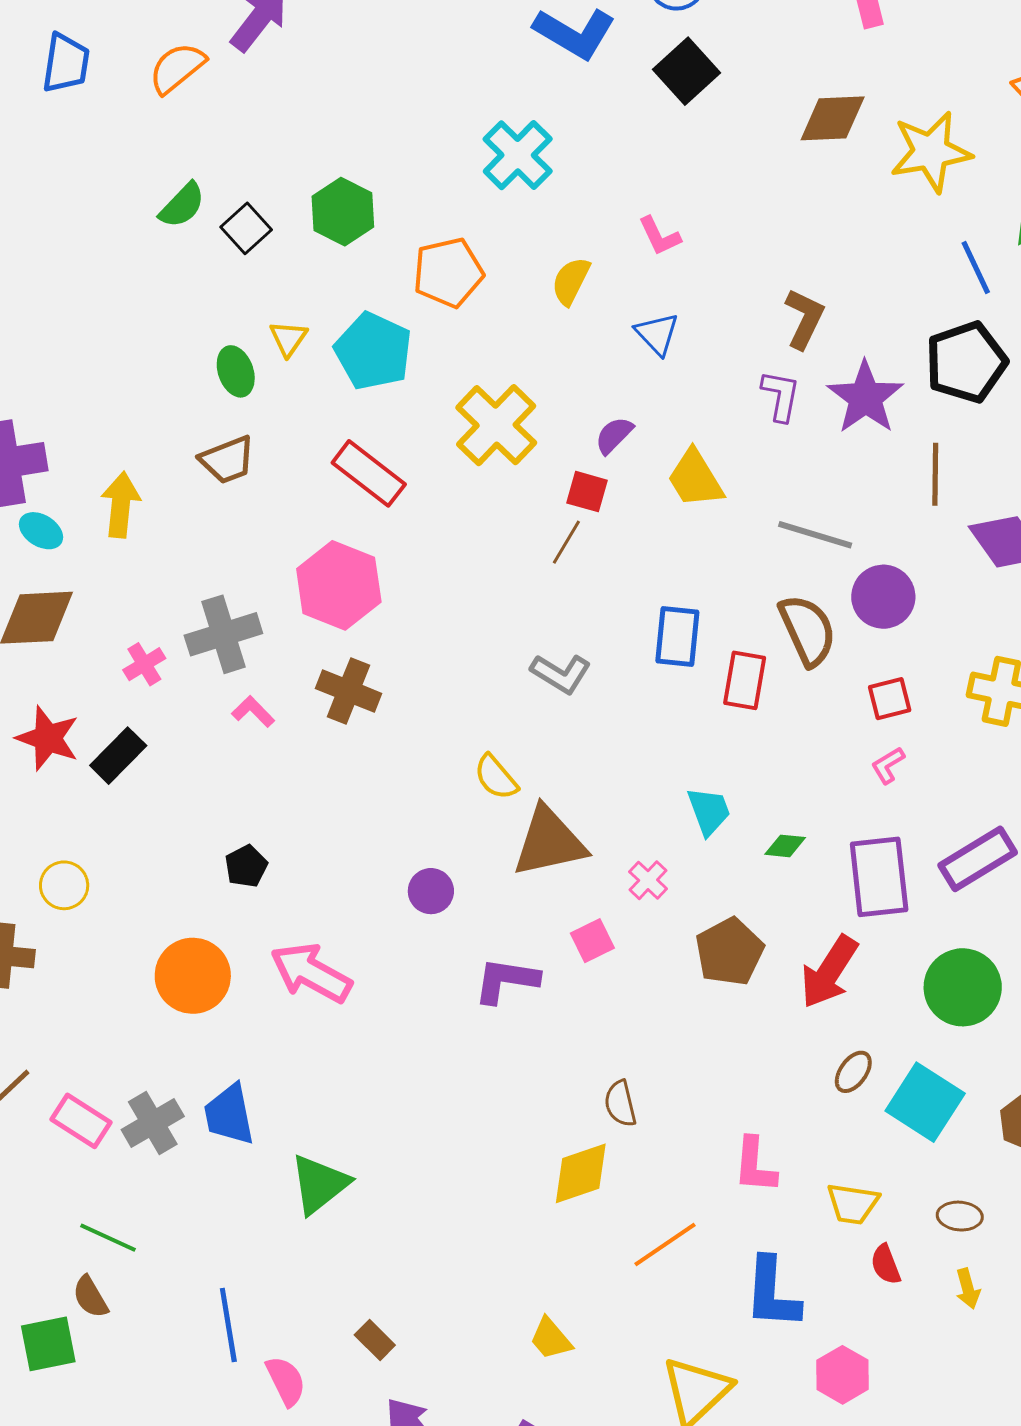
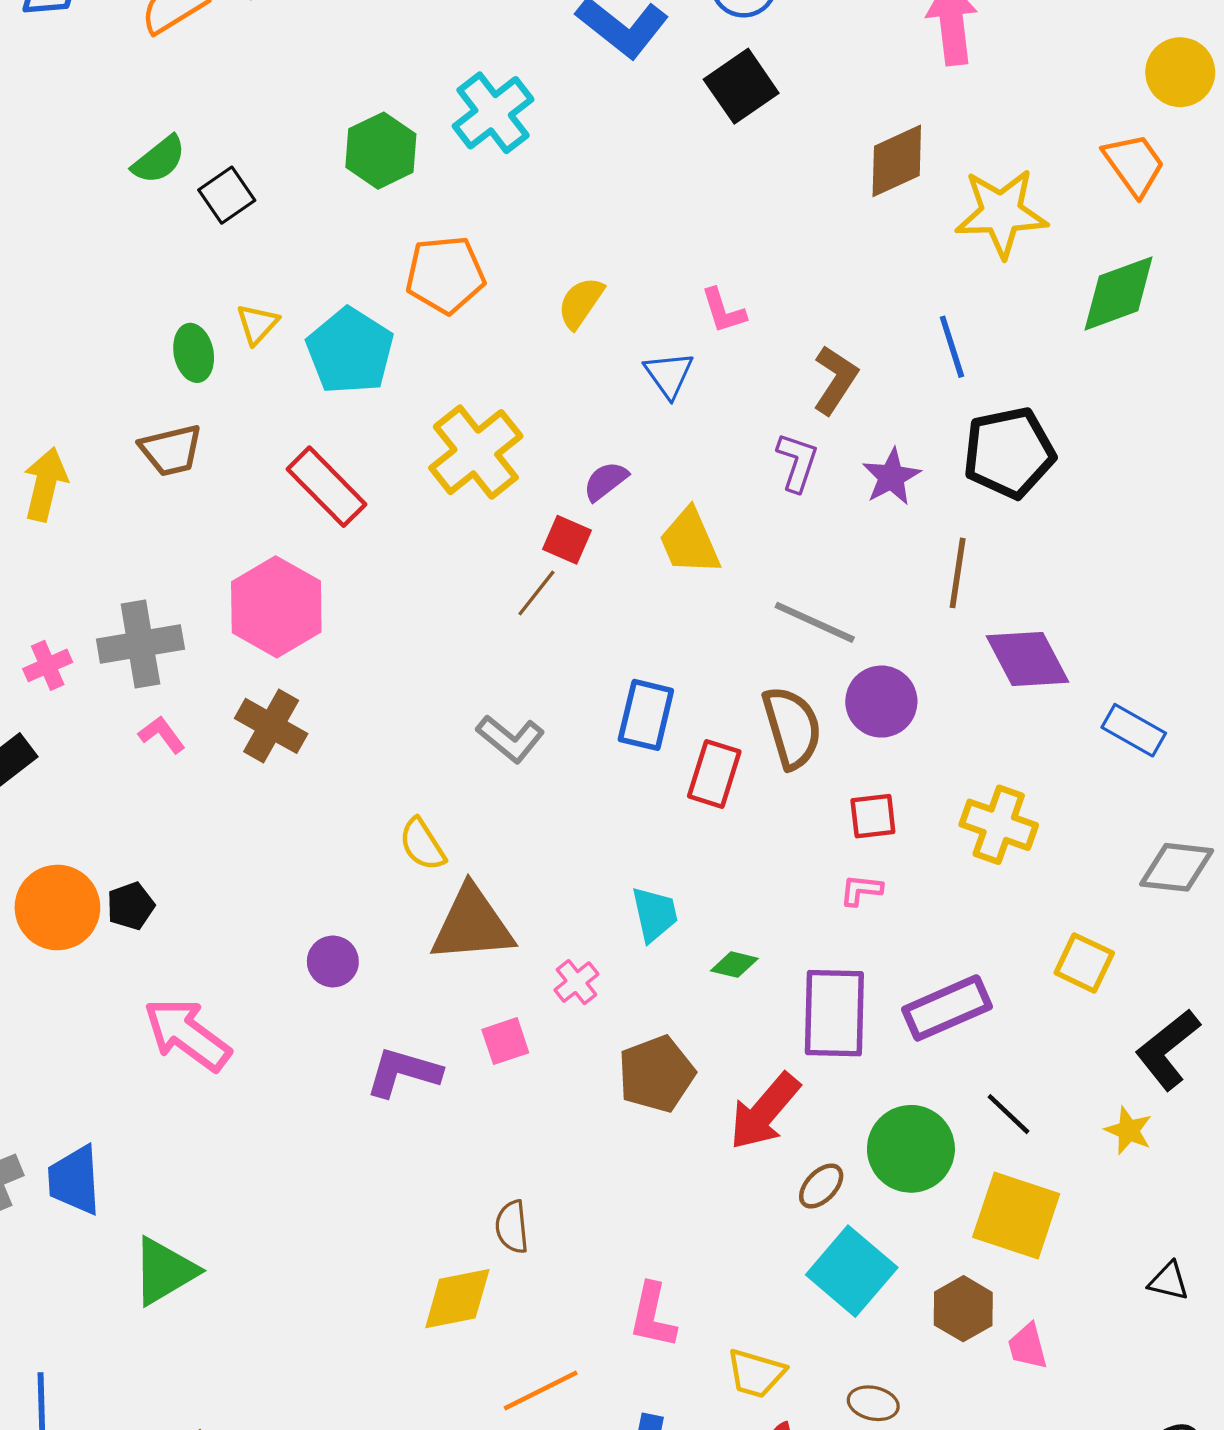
brown diamond: (833, 118) -> (897, 161), turned -30
cyan cross: (518, 155) -> (493, 113), moved
green hexagon: (343, 212) -> (381, 151), moved
pink L-shape: (659, 236) -> (723, 311), moved
blue line: (976, 268) -> (952, 347), moved
purple star: (865, 397) -> (891, 477), size x0.7
pink L-shape: (888, 765) -> (861, 890), turned 30
orange circle: (193, 976) -> (57, 907), moved
brown ellipse: (853, 1072) -> (821, 1186), moved

